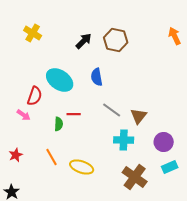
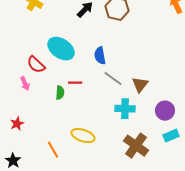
blue semicircle: (97, 77) -> (100, 56), moved
red semicircle: (35, 96) -> (36, 65), turned 114
pink arrow: (24, 115) -> (25, 84), turned 32
orange line: (52, 157) -> (53, 150), moved

